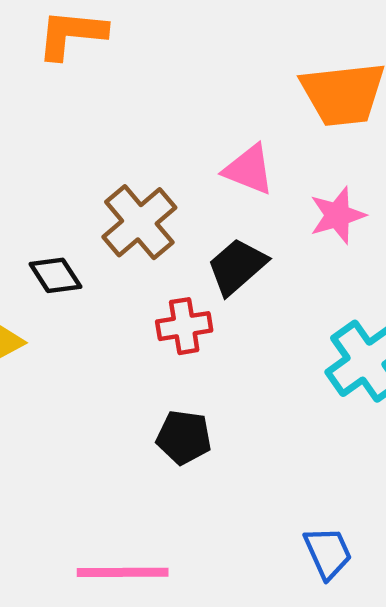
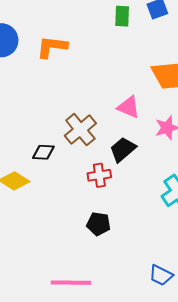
black diamond: (55, 275) -> (43, 152), turned -55
blue trapezoid: (328, 553) -> (161, 275), turned 140

